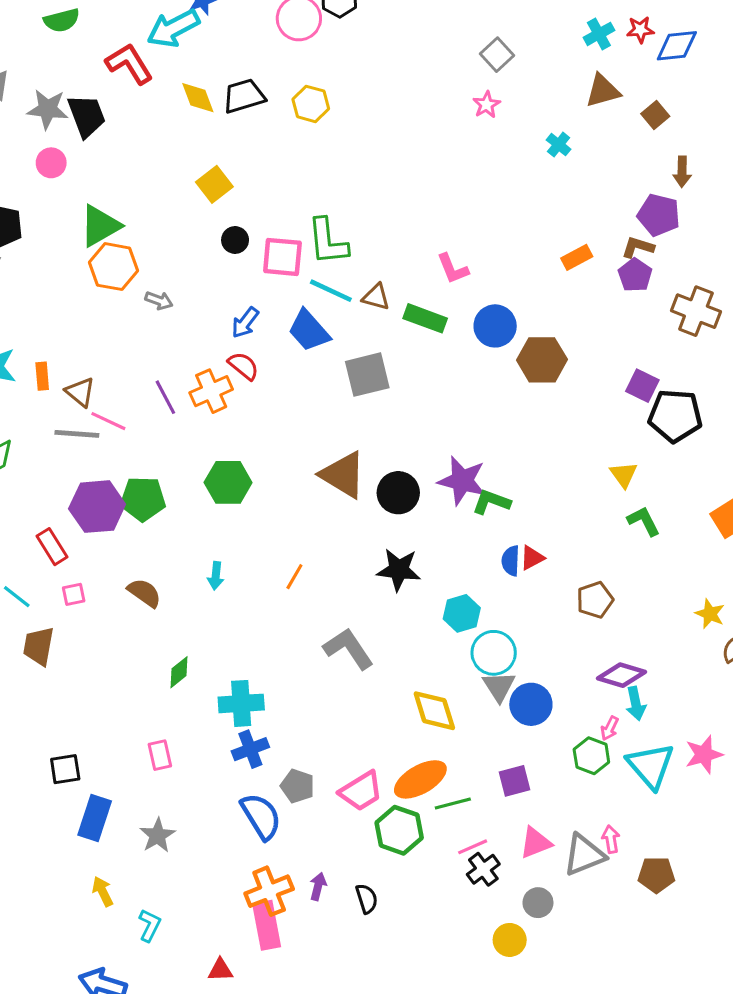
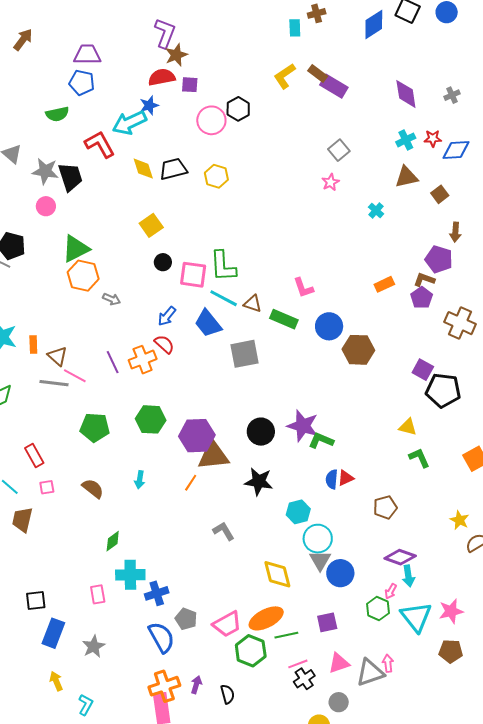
brown triangle: (343, 475) -> (213, 455), moved, turned -40
yellow triangle: (624, 475) -> (408, 427), turned -42
purple hexagon: (97, 507) -> (197, 436), moved
gray L-shape: (348, 649) -> (224, 531), size x0.7
cyan cross: (241, 703) -> (130, 575), moved
brown pentagon: (656, 875) -> (451, 651), moved

